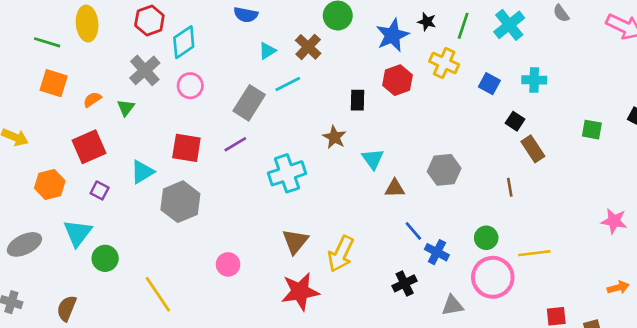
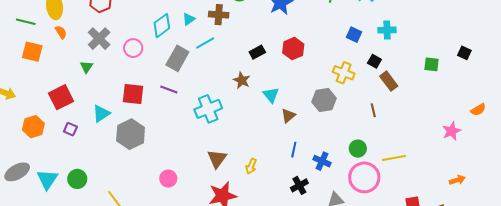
cyan diamond: (184, 42) -> (162, 26), moved
brown cross: (308, 47) -> (219, 15), turned -36
yellow cross: (444, 63) -> (344, 73), moved
red hexagon: (397, 80) -> (293, 49), moved
orange semicircle: (92, 100) -> (61, 32), moved, turned 96
black rectangle: (357, 100) -> (257, 52), turned 63
purple line: (235, 144) -> (169, 89), turned 54
brown triangle: (395, 188) -> (288, 116), turned -35
pink star: (614, 221) -> (452, 131), turned -30
blue line: (413, 231) -> (294, 150), moved, turned 56
cyan triangle: (78, 233) -> (47, 179), moved
yellow arrow: (341, 254) -> (251, 166), size x0.6

